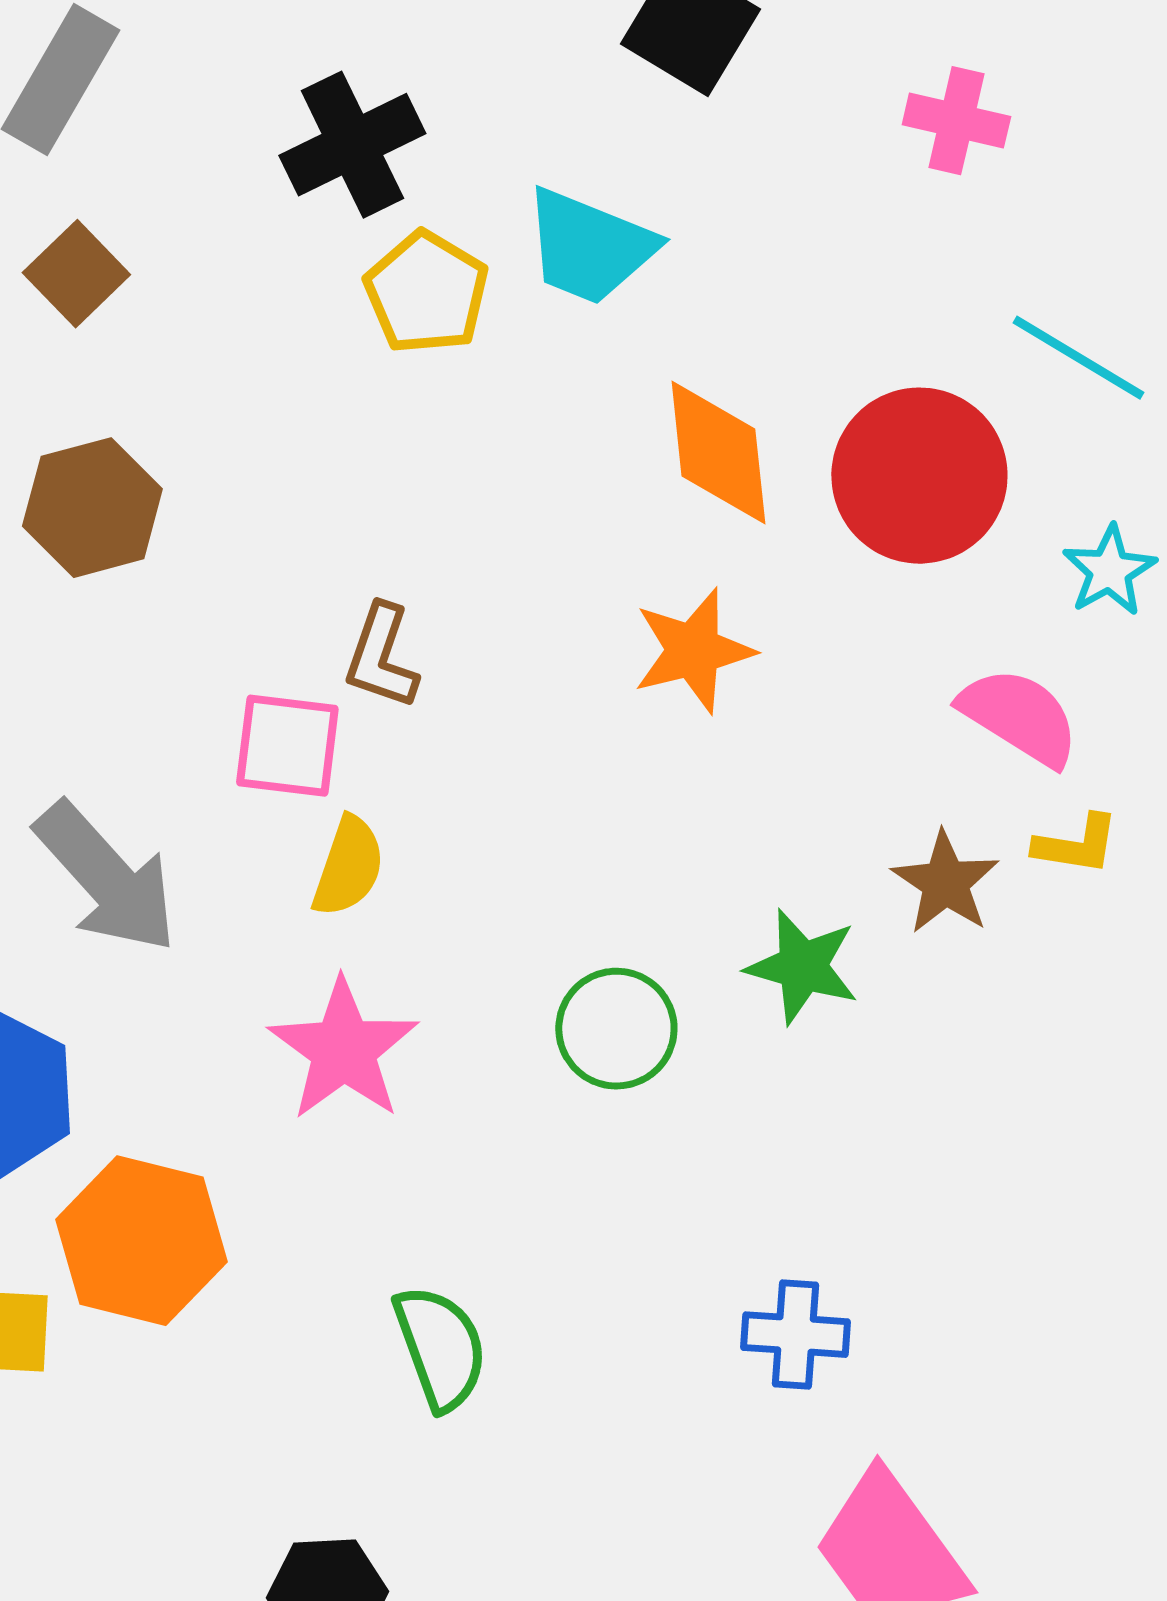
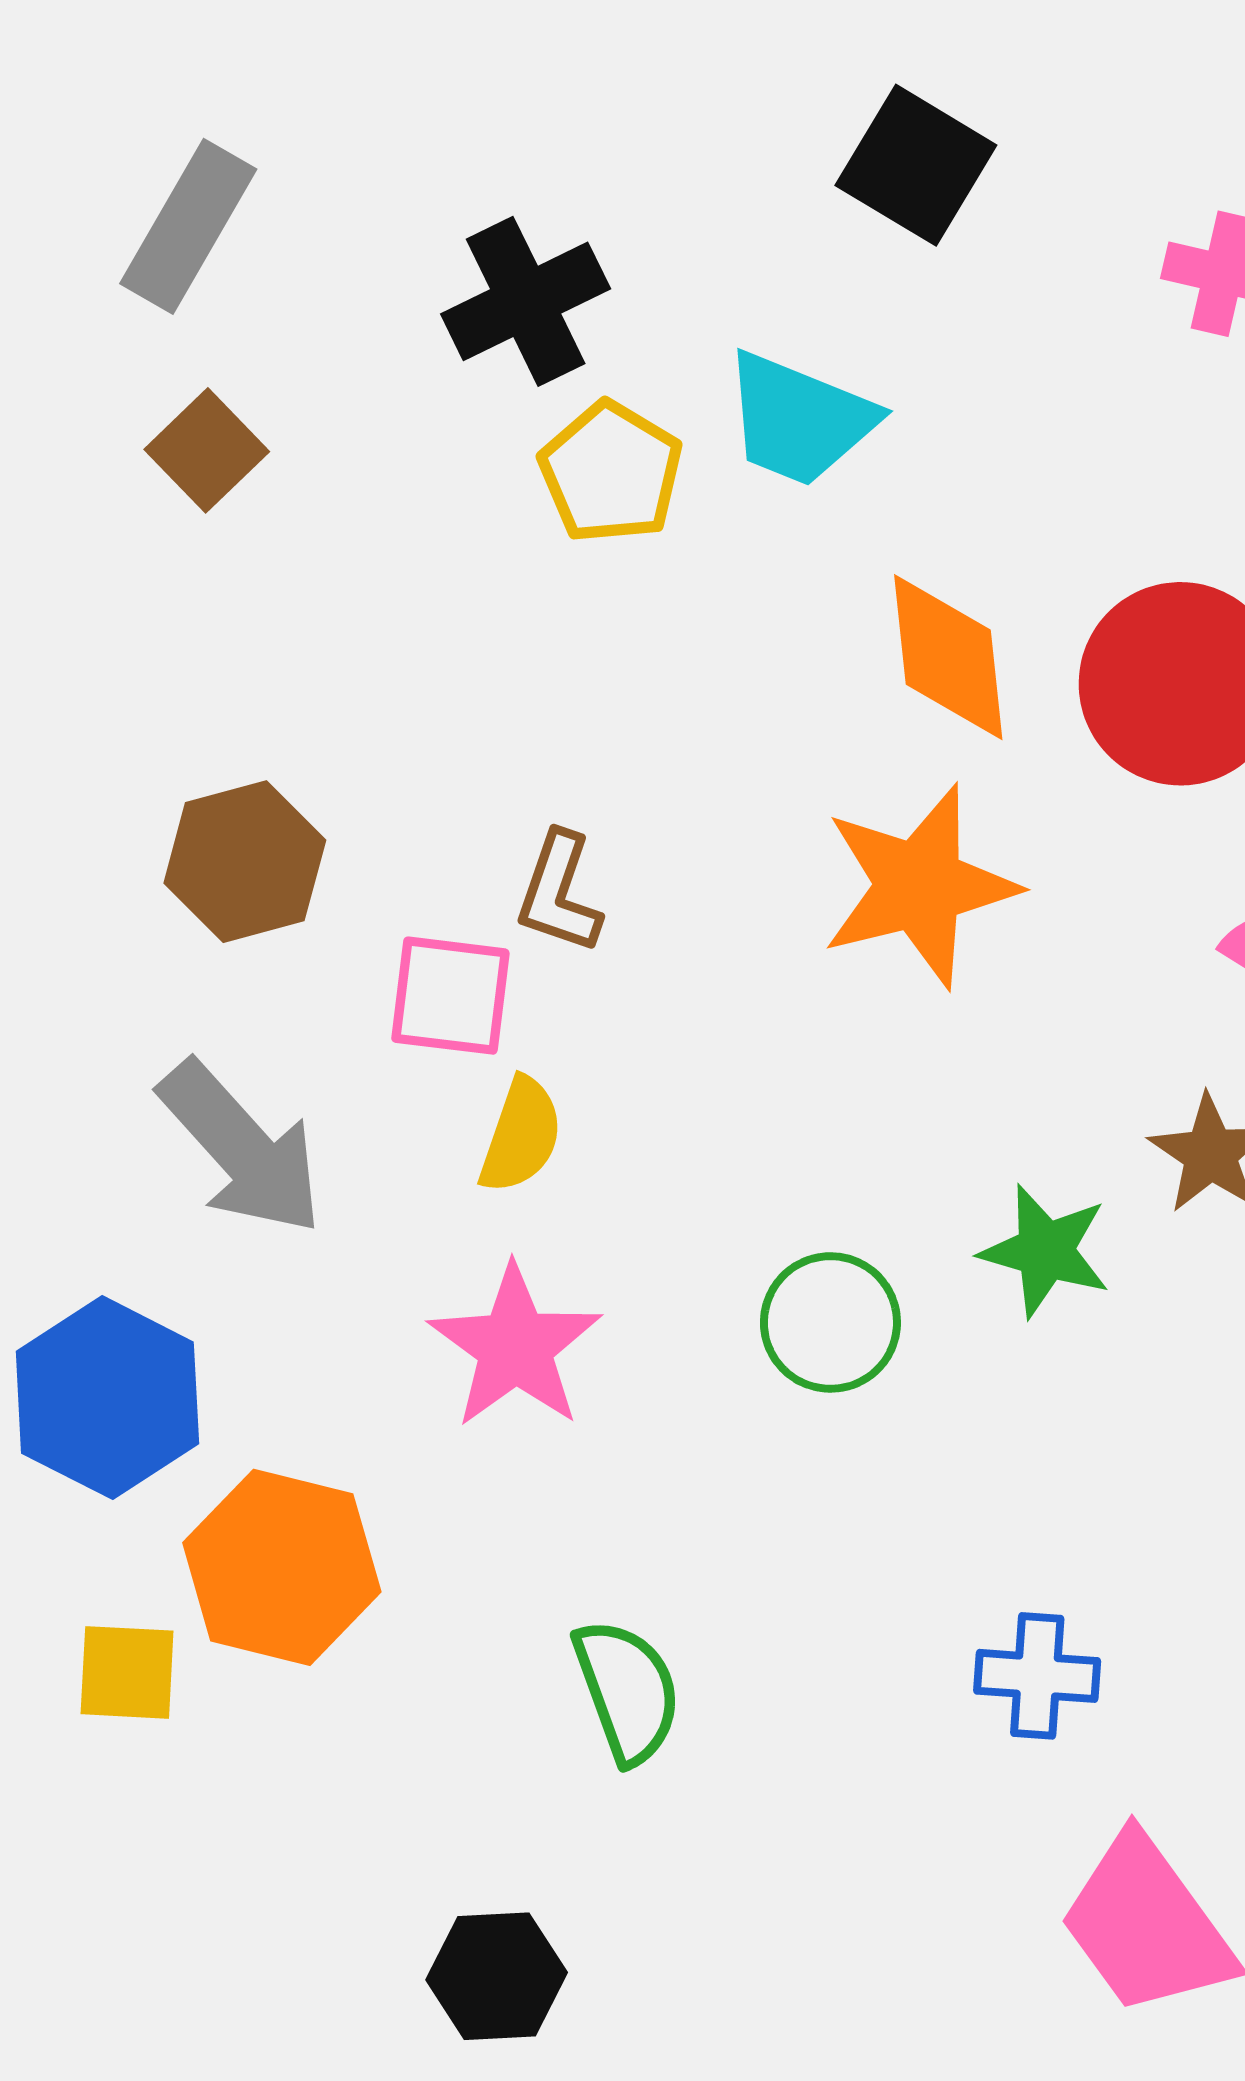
brown hexagon: (92, 508) -> (245, 862), moved
orange star: (693, 651) -> (919, 886), size x1.4

